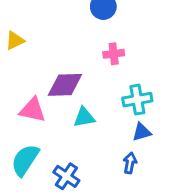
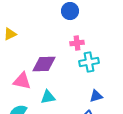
cyan cross: (137, 100) -> (89, 62), moved
cyan triangle: (84, 117) -> (48, 97), moved

